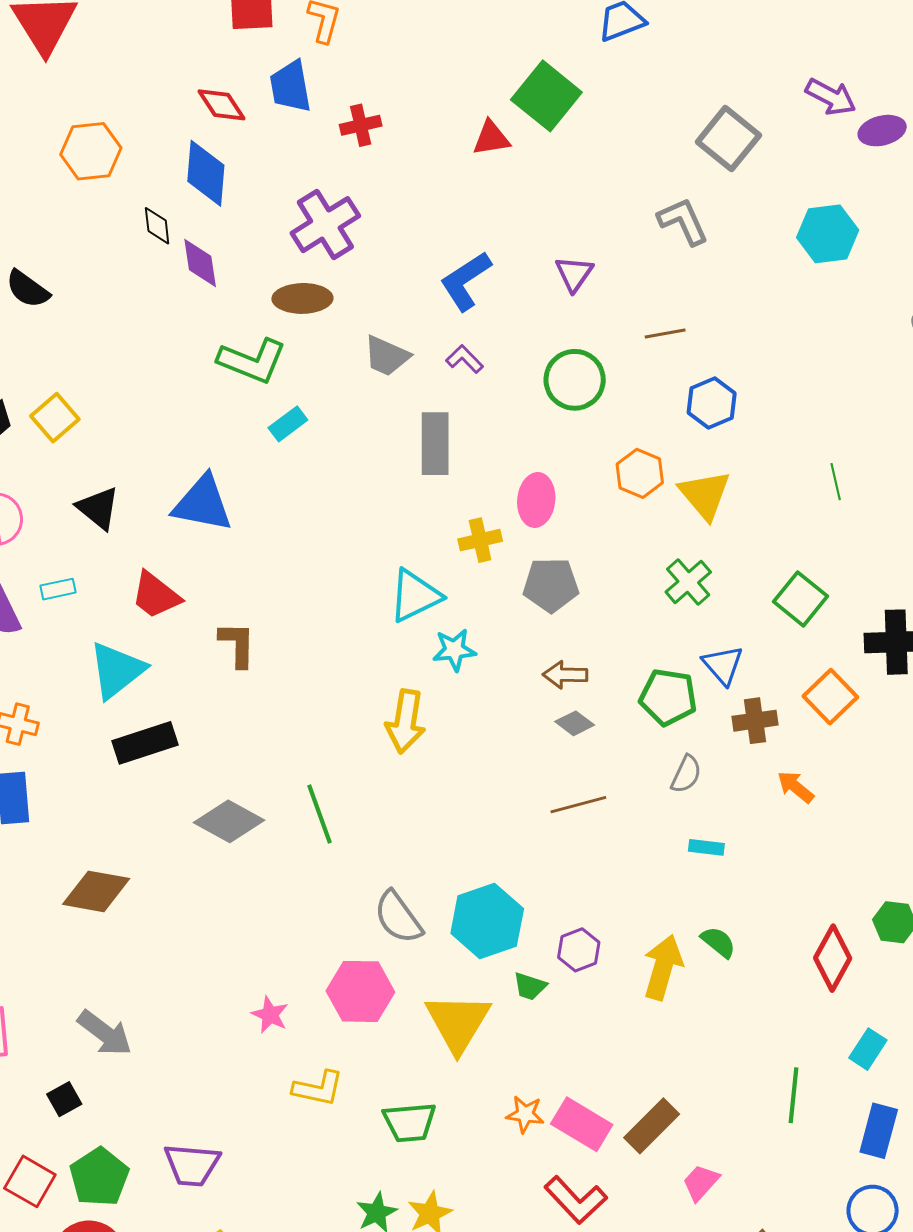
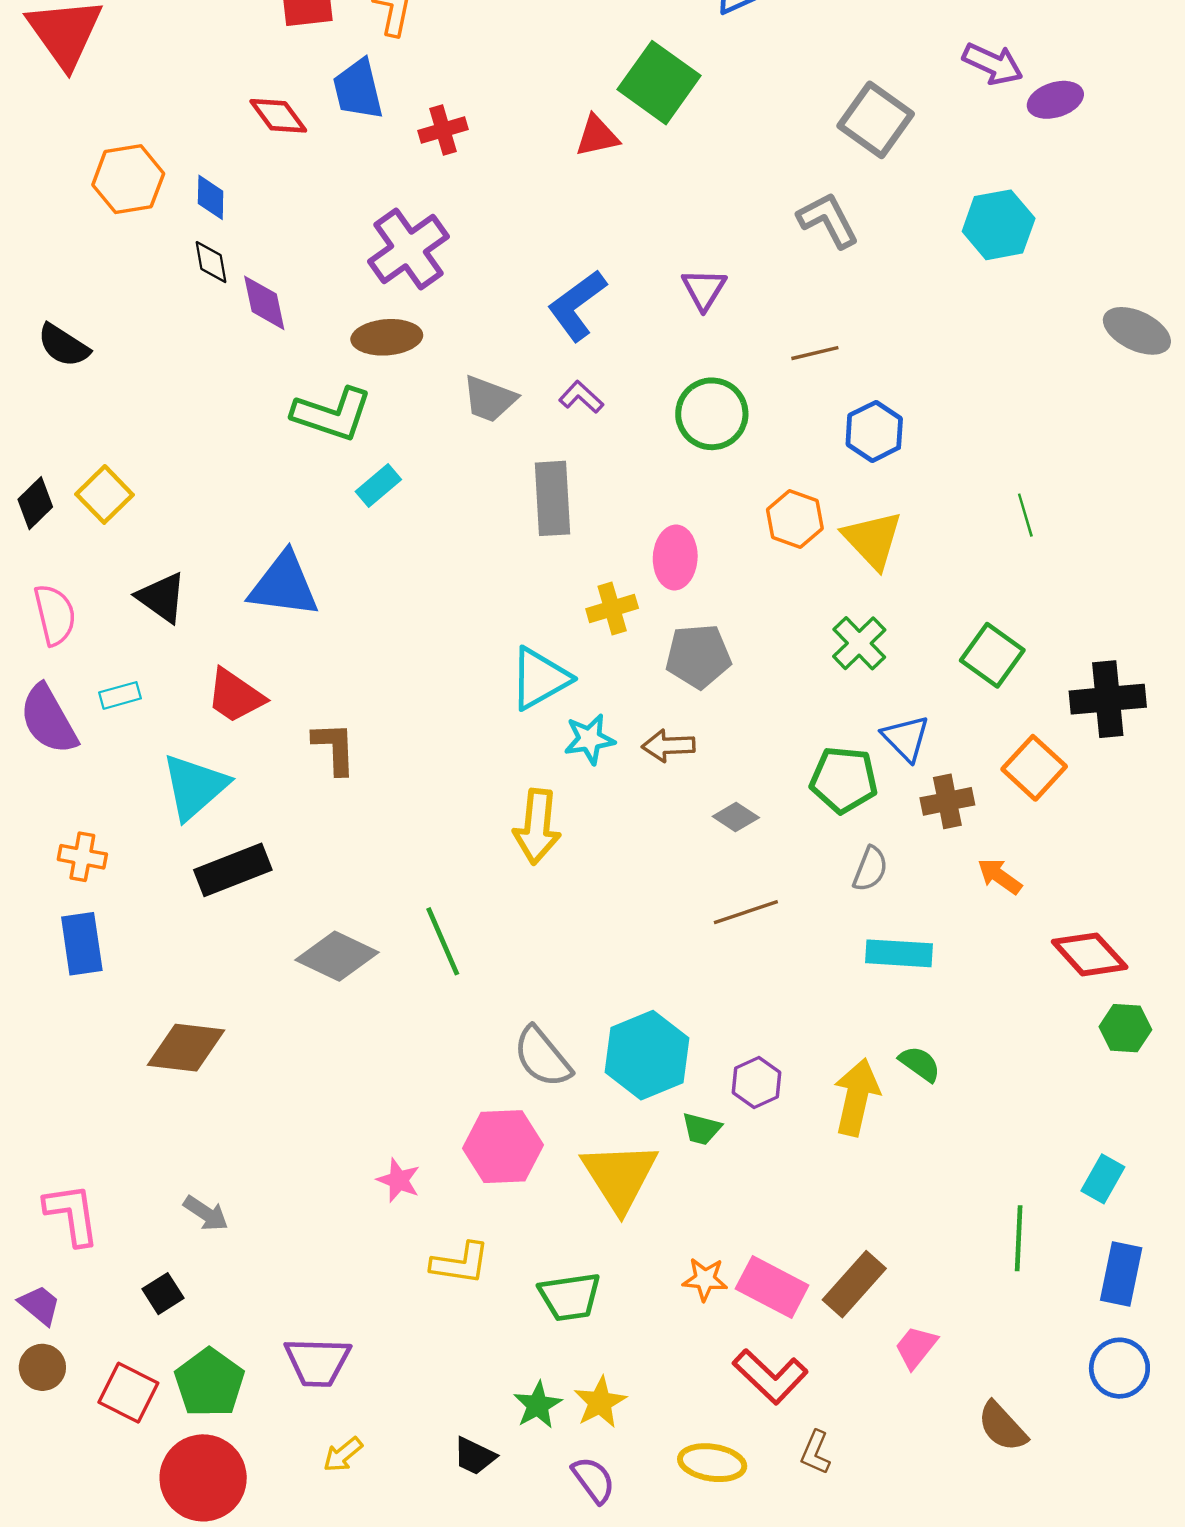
blue diamond: (206, 173) -> (211, 197), moved, size x0.6
brown arrow: (565, 675) -> (668, 746), moved
cyan rectangle: (706, 847) -> (899, 953), size x1.6
red diamond: (833, 958) -> (1090, 954), moved, turned -68
gray arrow: (105, 1033) -> (206, 1213), size x0.7

